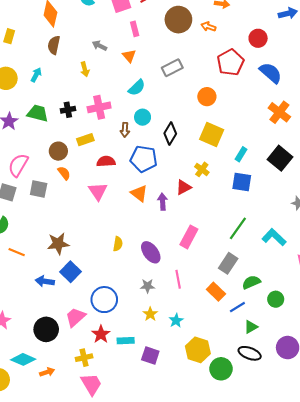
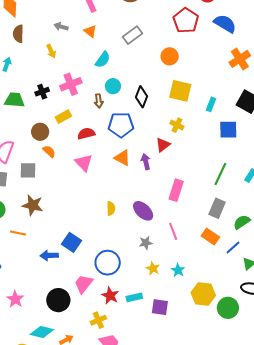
orange cross: (279, 112) -> (240, 59), turned 30
blue square: (242, 182) -> (228, 130), moved
brown star: (58, 244) -> (33, 205), moved, turned 30

